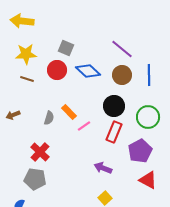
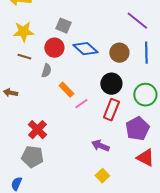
purple line: (122, 49) -> (137, 21), moved
brown arrow: (13, 115) -> (10, 93), turned 32
gray semicircle: (49, 118) -> (46, 71), moved

